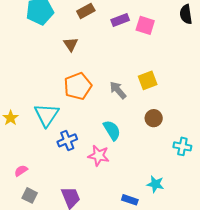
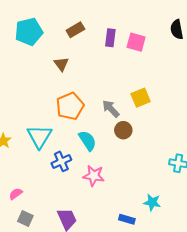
purple rectangle: (120, 20) -> (110, 38), turned -60
brown circle: (154, 118) -> (123, 130), moved
cyan semicircle: (112, 130) -> (87, 141), moved

